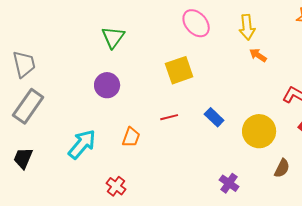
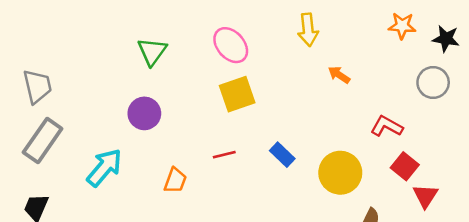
pink ellipse: (196, 23) -> (231, 45), moved
yellow arrow: (247, 27) -> (308, 30), moved
cyan arrow: (82, 144) -> (104, 168), moved

